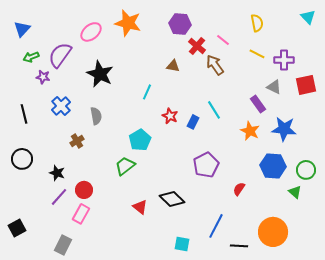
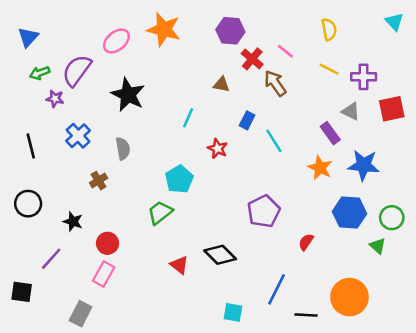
blue rectangle: (193, 122) -> (247, 120), moved
purple line: (59, 197) -> (51, 259), moved
black square: (17, 228) -> (22, 292), turned 36

